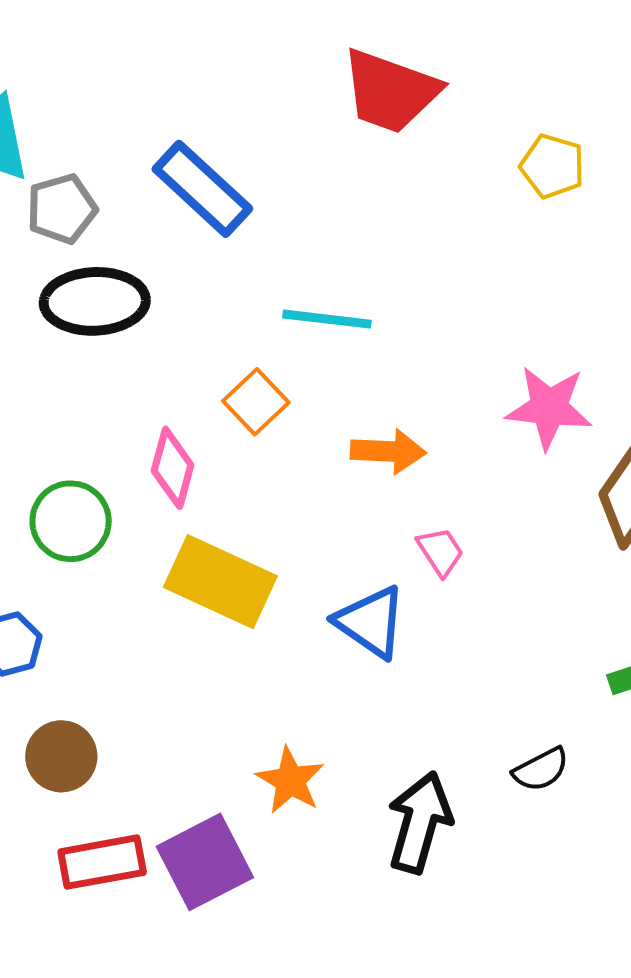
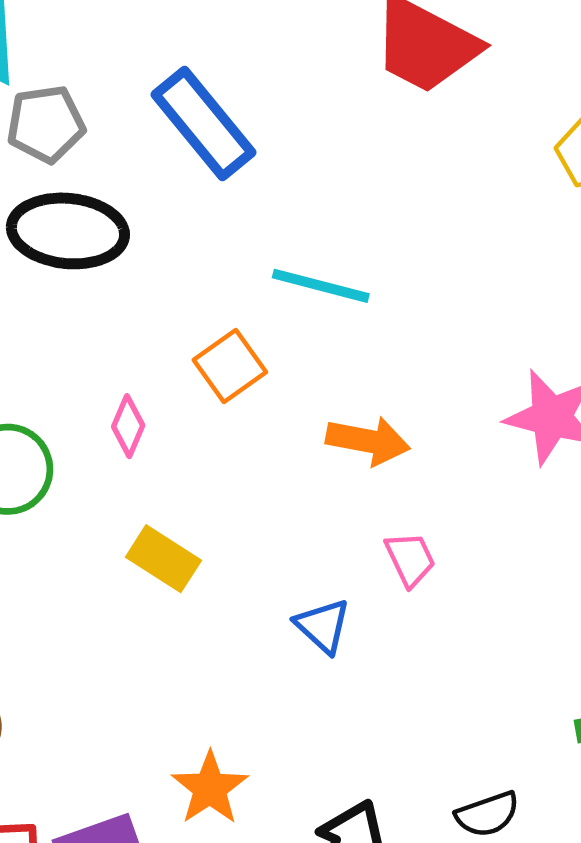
pink diamond: (173, 468) -> (128, 426), size x0.7
yellow rectangle: (220, 582) -> (163, 559), size x0.6
blue triangle: (371, 622) -> (323, 626), size x0.7

